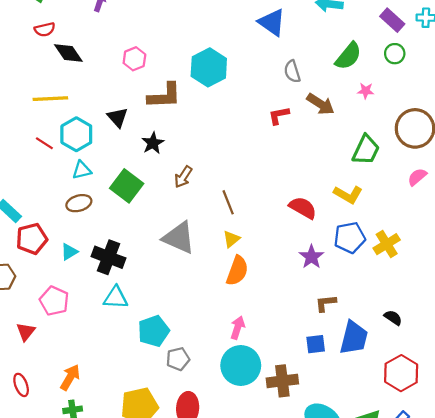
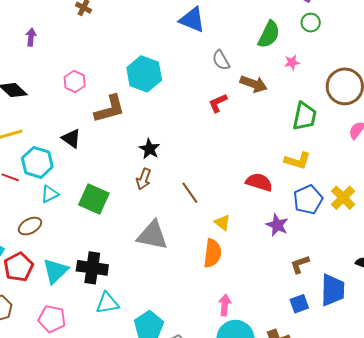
black star: (153, 143) -> (150, 149), moved
brown ellipse: (79, 203) -> (30, 226), moved
yellow triangle: (231, 239) -> (222, 223), moved, turned -30
cyan triangle: (69, 252) -> (55, 271), size x1.6

